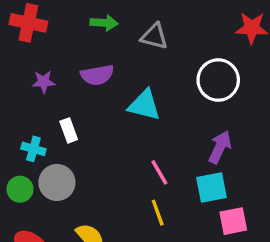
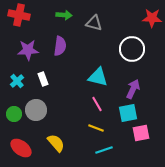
purple semicircle: (97, 75) -> (60, 46), turned -72
purple star: (44, 82) -> (28, 50), size x1.5
cyan triangle: (144, 105) -> (98, 77), moved
cyan cross: (33, 149) -> (17, 81), moved, turned 32
yellow line: (158, 213) -> (96, 128), turned -49

